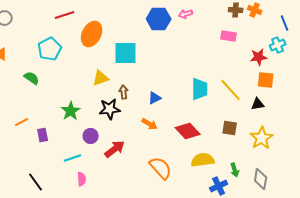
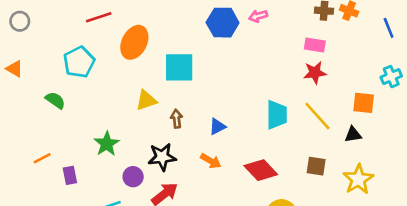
cyan cross: (278, 45) -> (391, 77), moved
red star: (259, 57) -> (315, 73), moved
black star: (110, 109) -> (162, 157), moved

